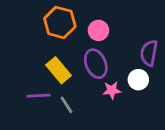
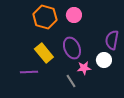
pink circle: (98, 30) -> (74, 15), moved
gray line: (67, 105) -> (71, 81), moved

